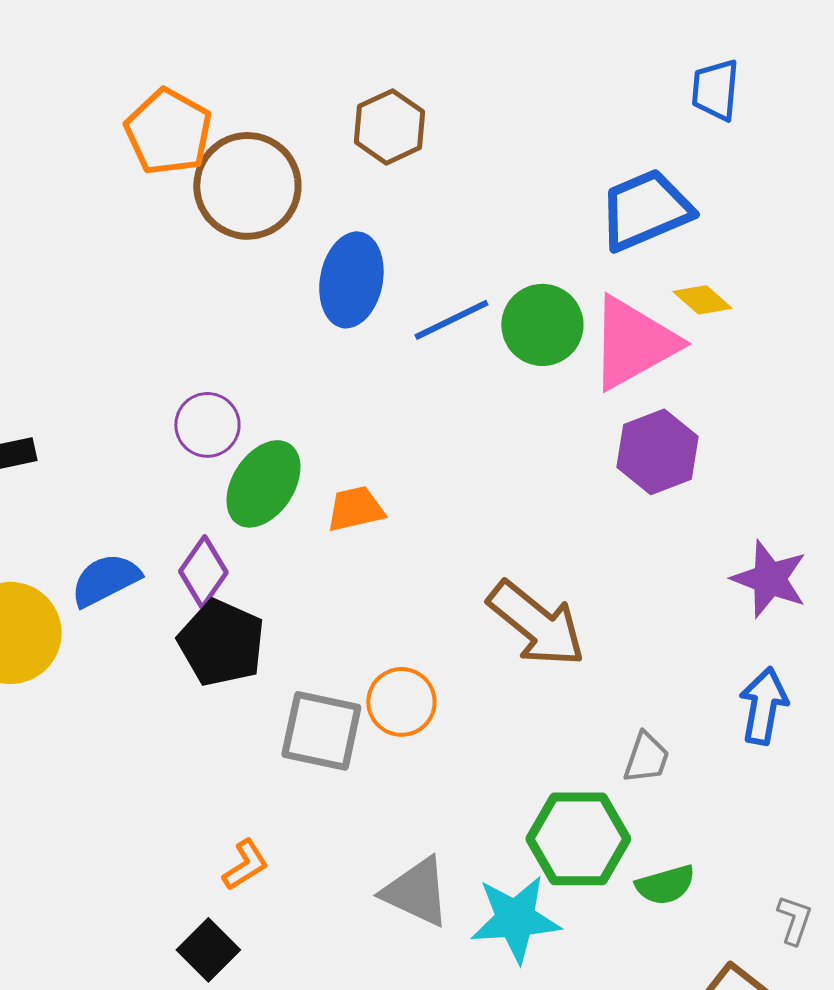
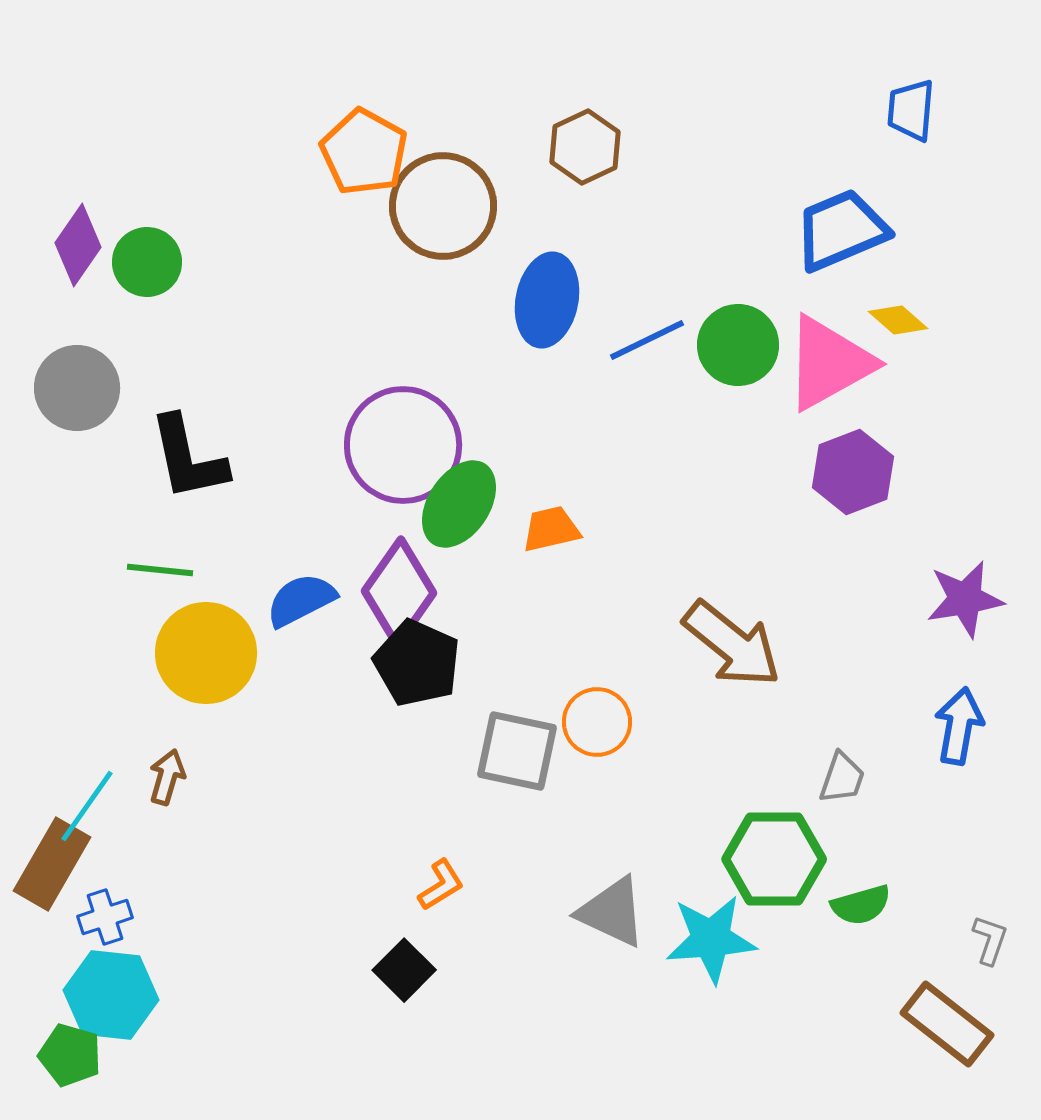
purple circle: (207, 425) -> (403, 445), size x1.8
purple diamond: (203, 572) -> (399, 592), size x1.5
purple star: (769, 579) -> (965, 599), turned -30

